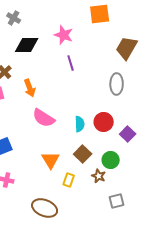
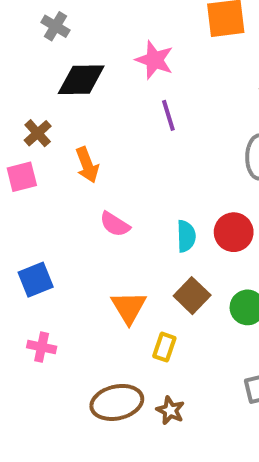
pink semicircle: (44, 118) -> (115, 224), size x0.7
brown star: (99, 176) -> (170, 410), moved
brown ellipse: (45, 208) -> (117, 402), turned -35

